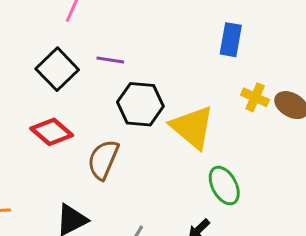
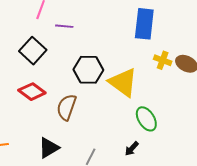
blue rectangle: (231, 40) -> (144, 24), size x1.4
purple line: (110, 60) -> (64, 26), moved

